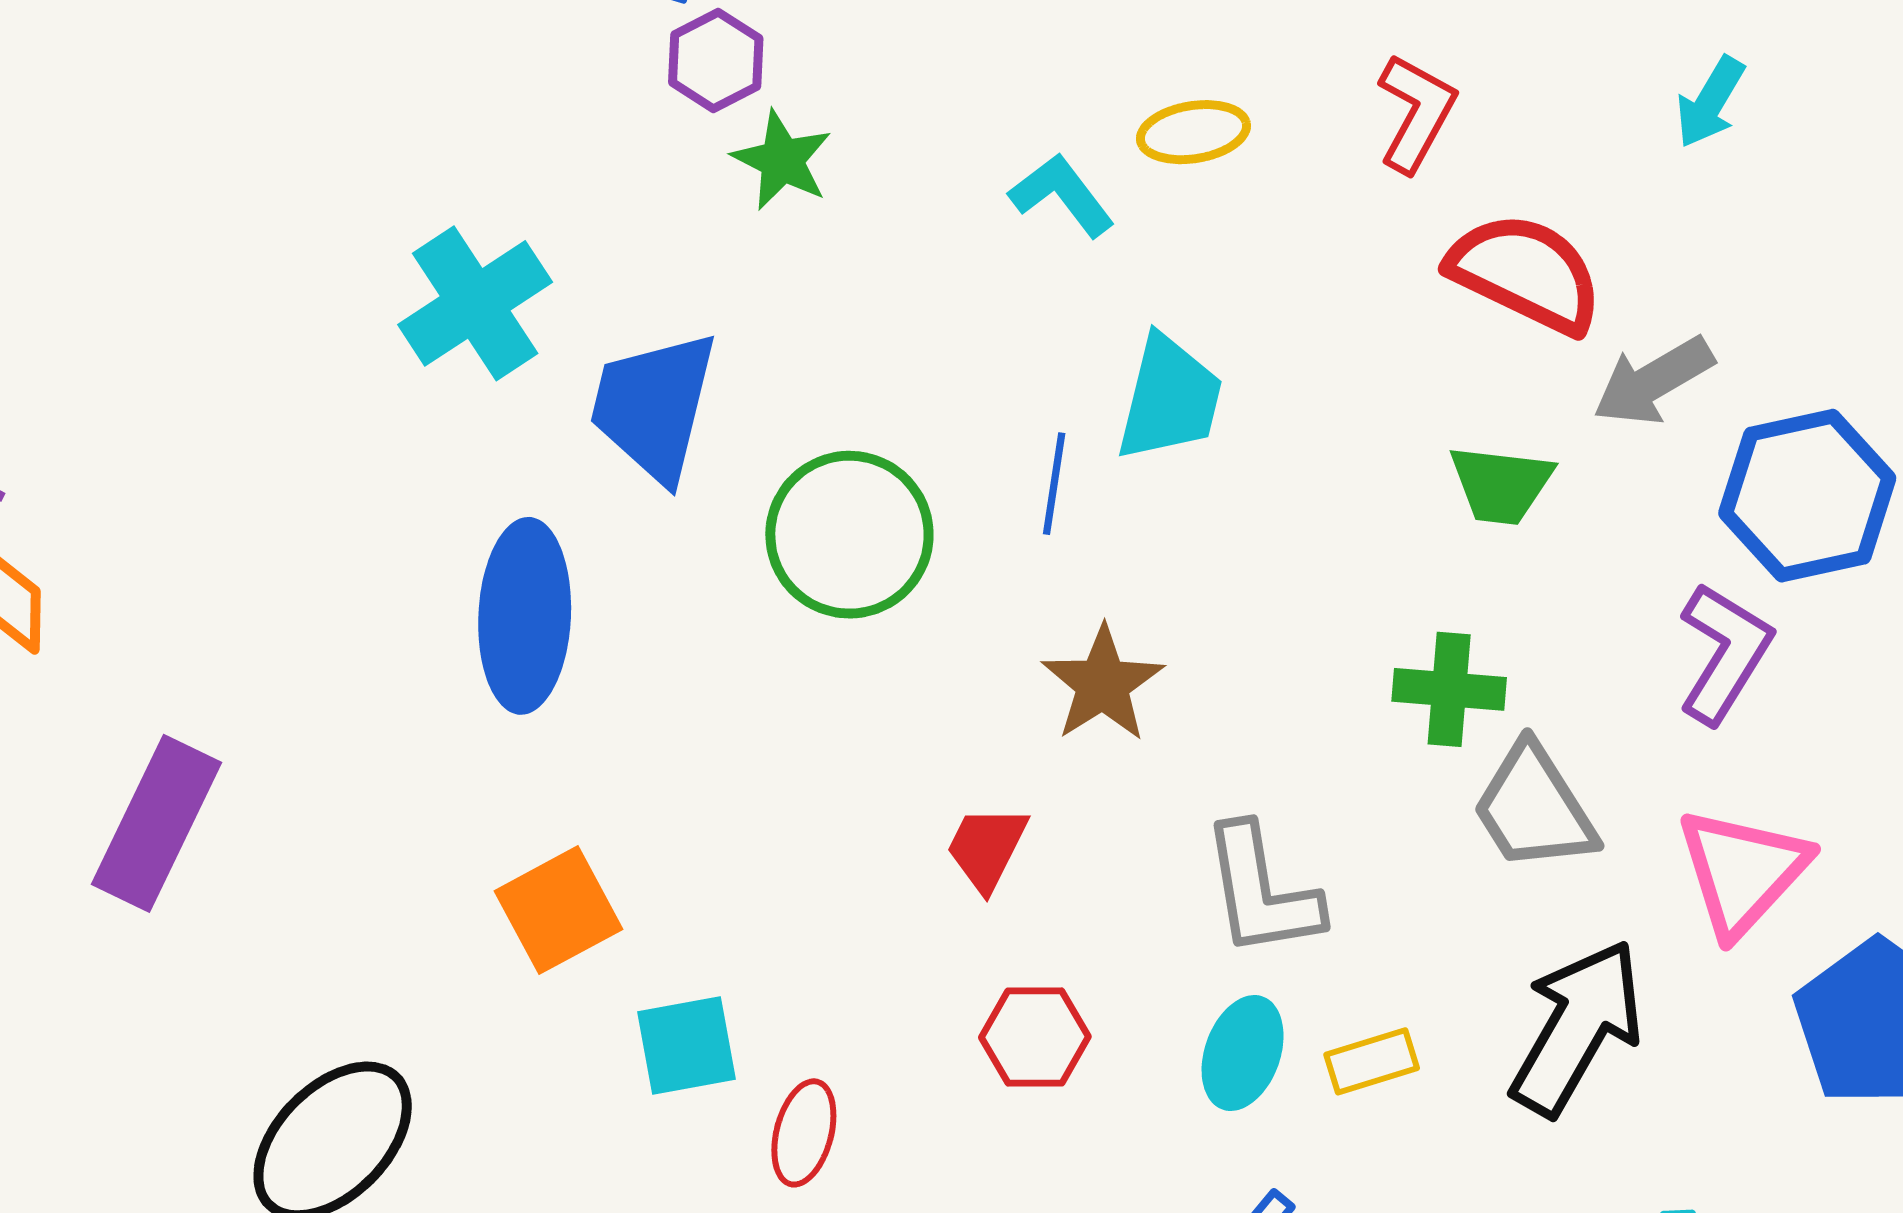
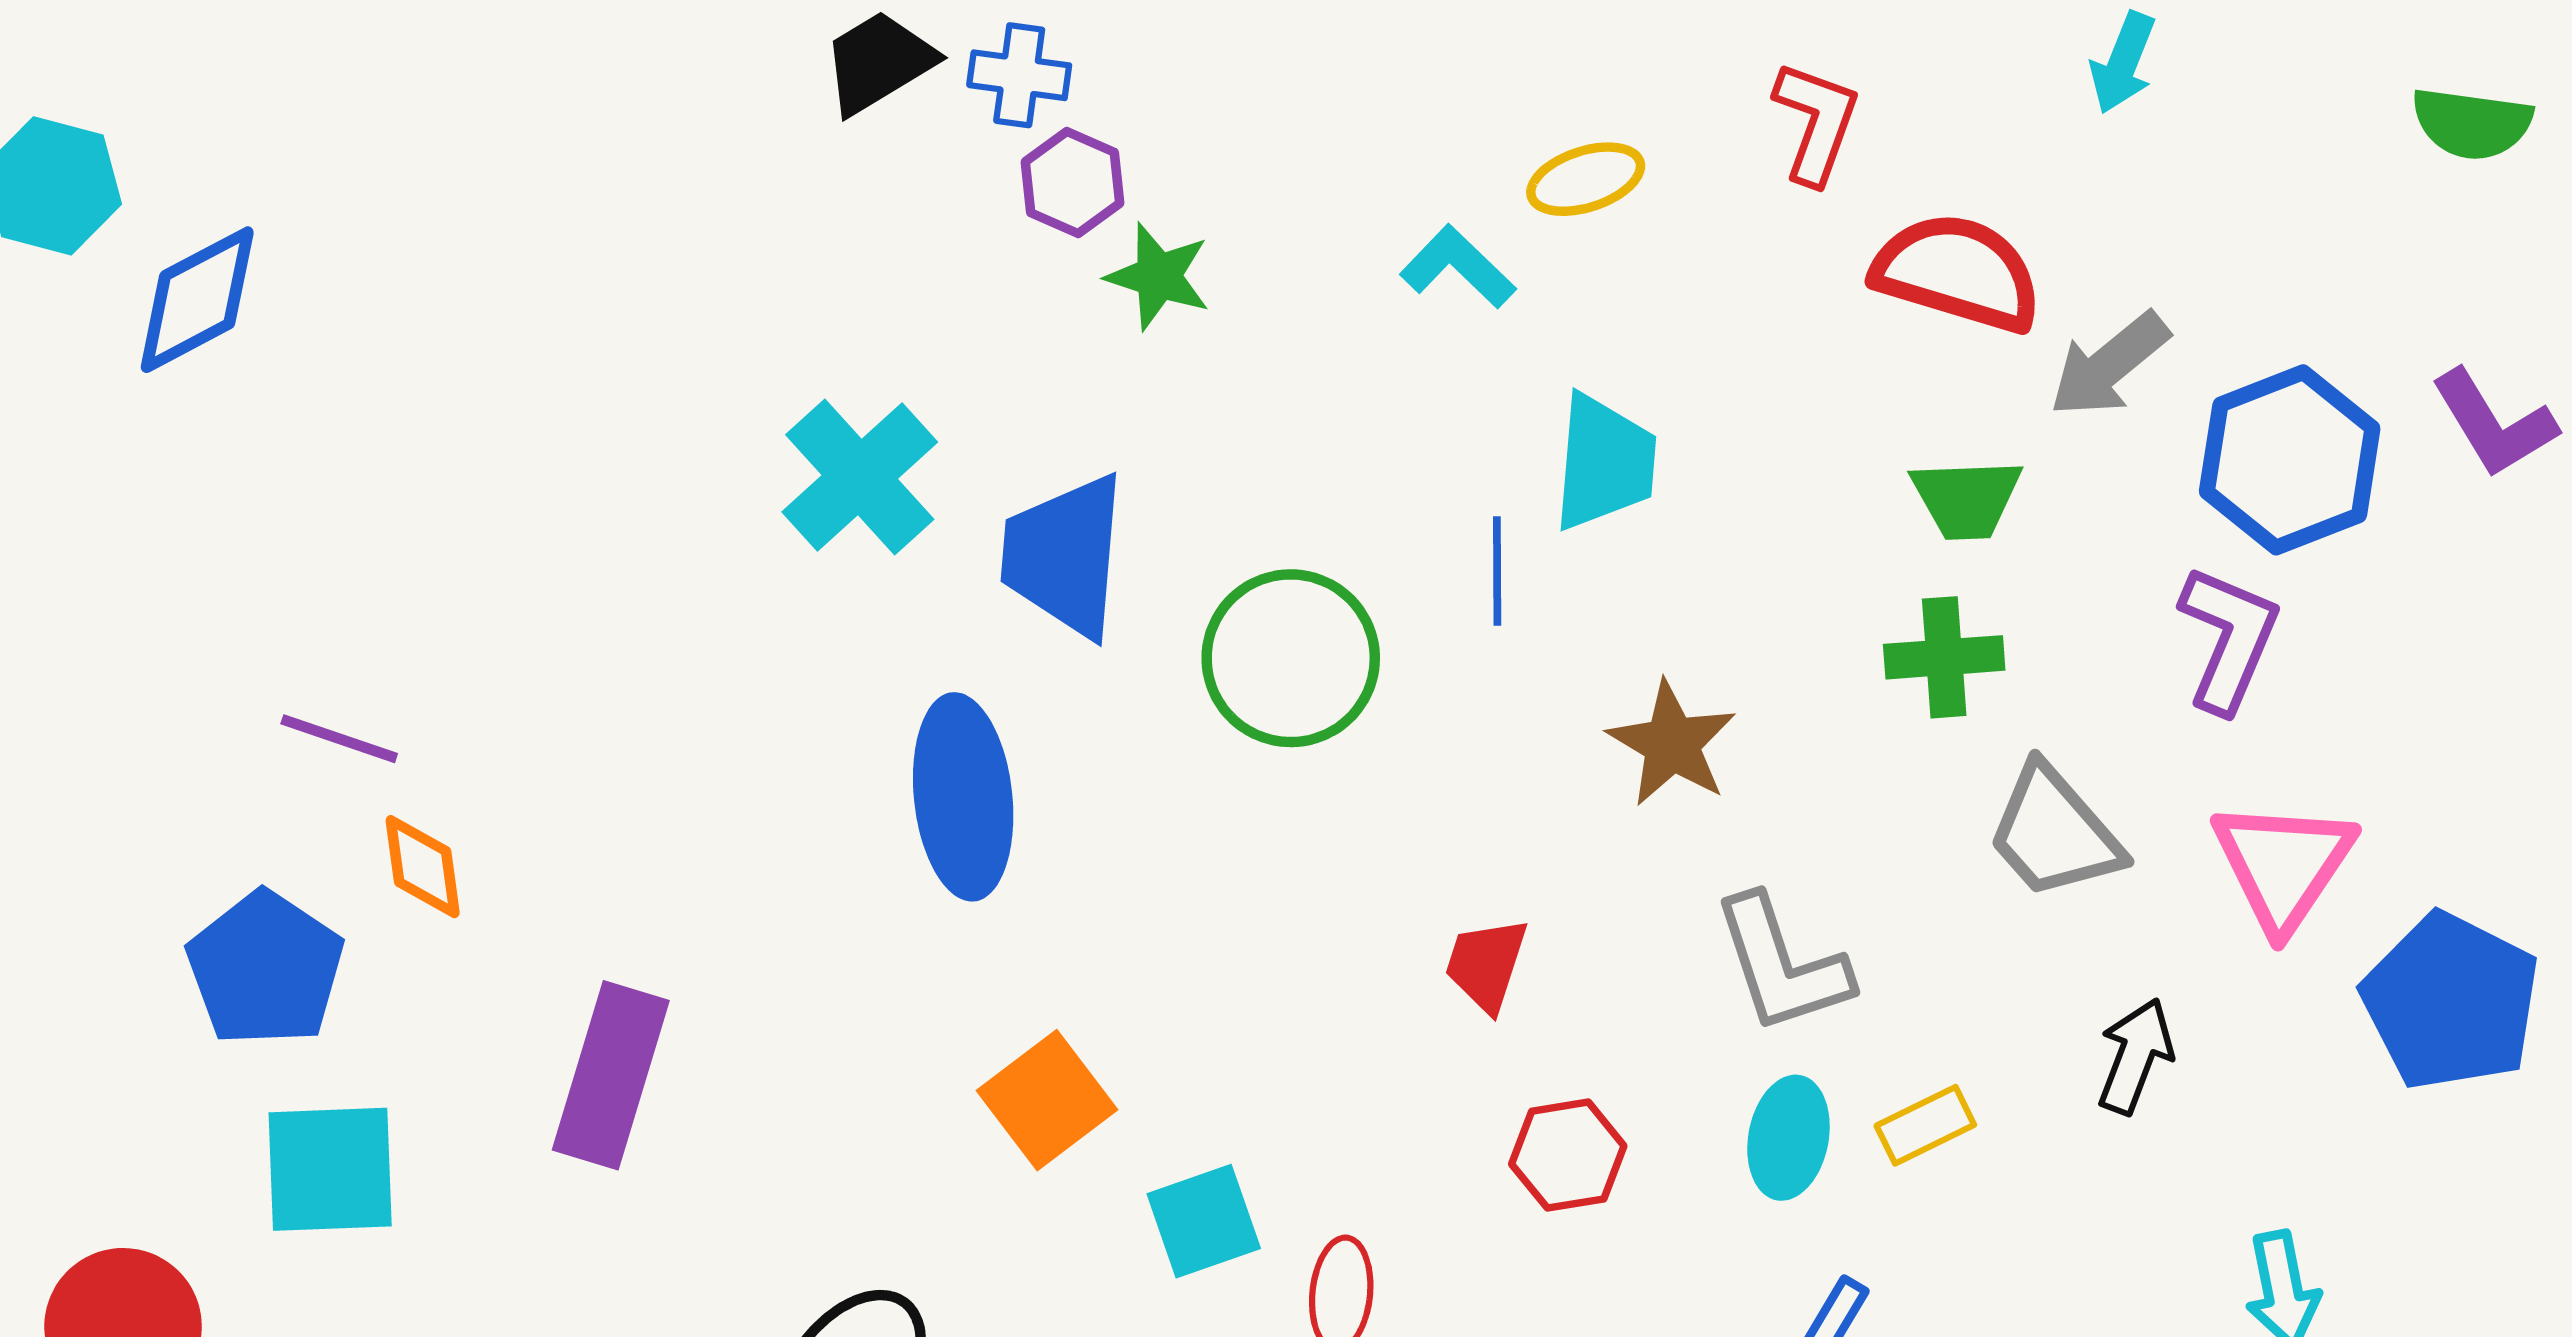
brown star: (1103, 684) -> (1672, 744), moved
green cross: (1449, 689) -> (1944, 657), moved
black arrow: (1577, 1028) -> (2135, 1056), size x0.6

